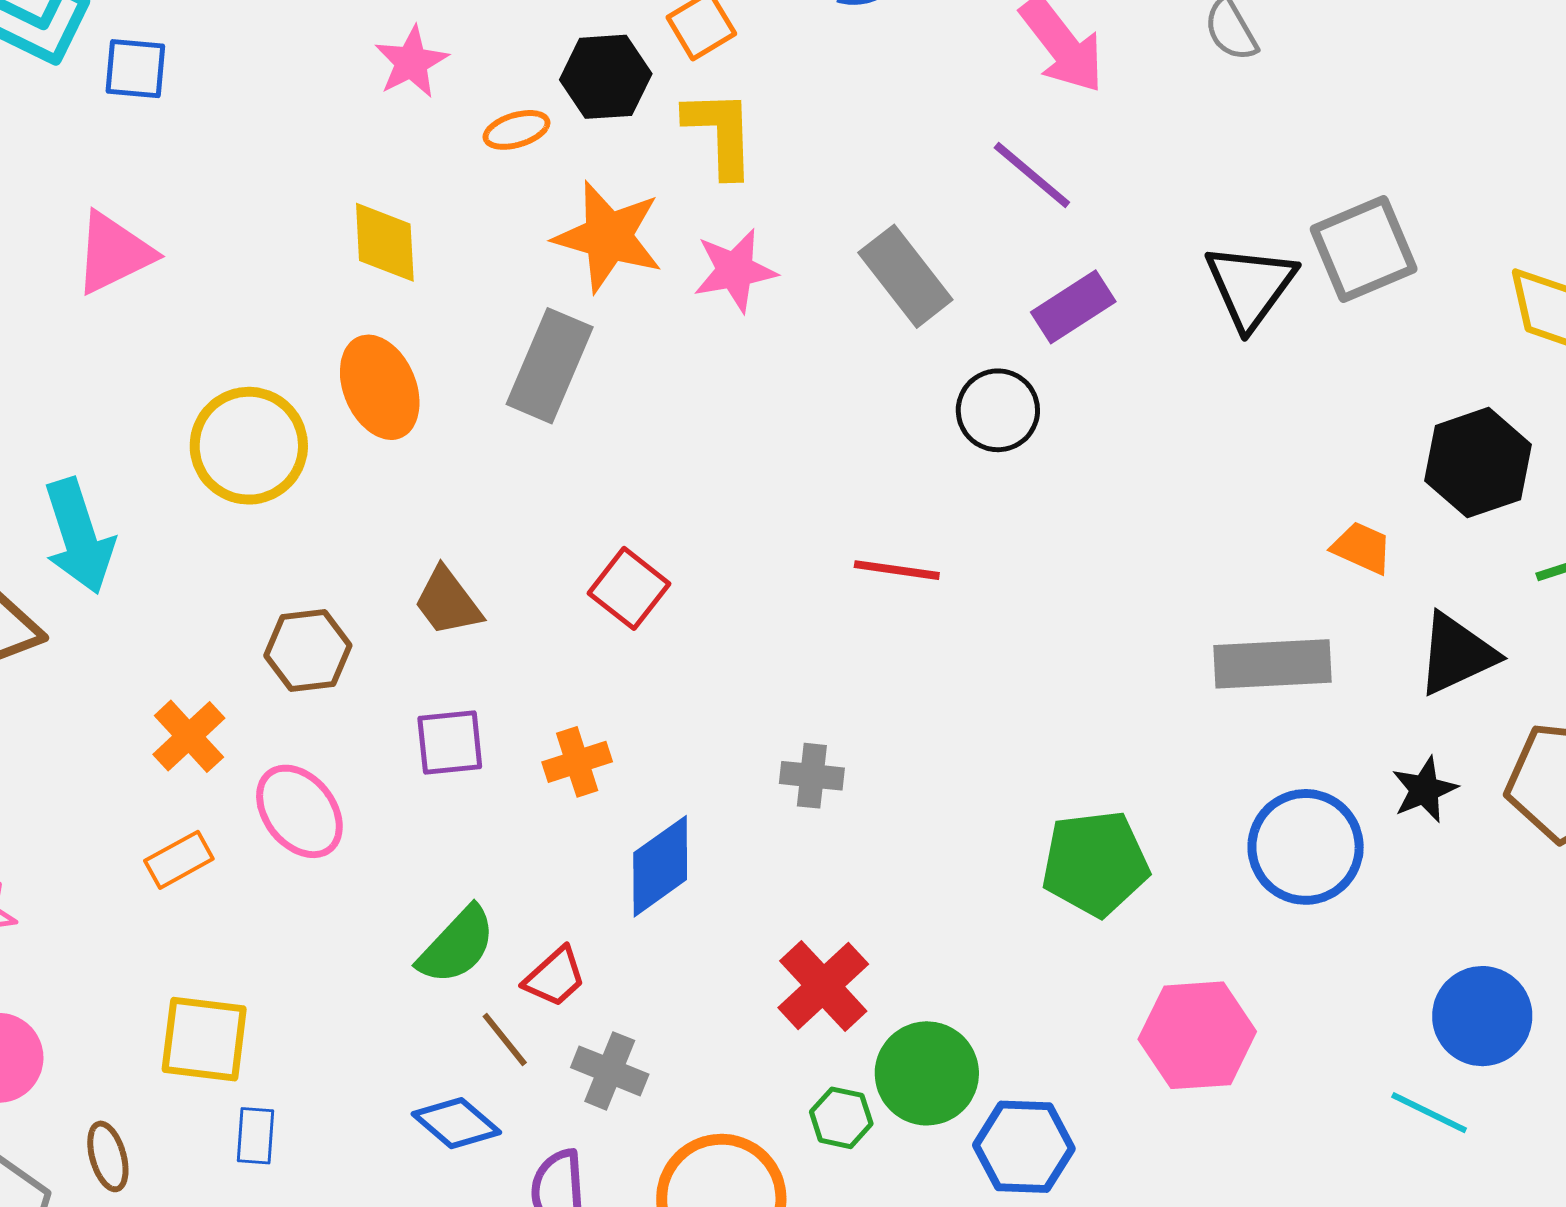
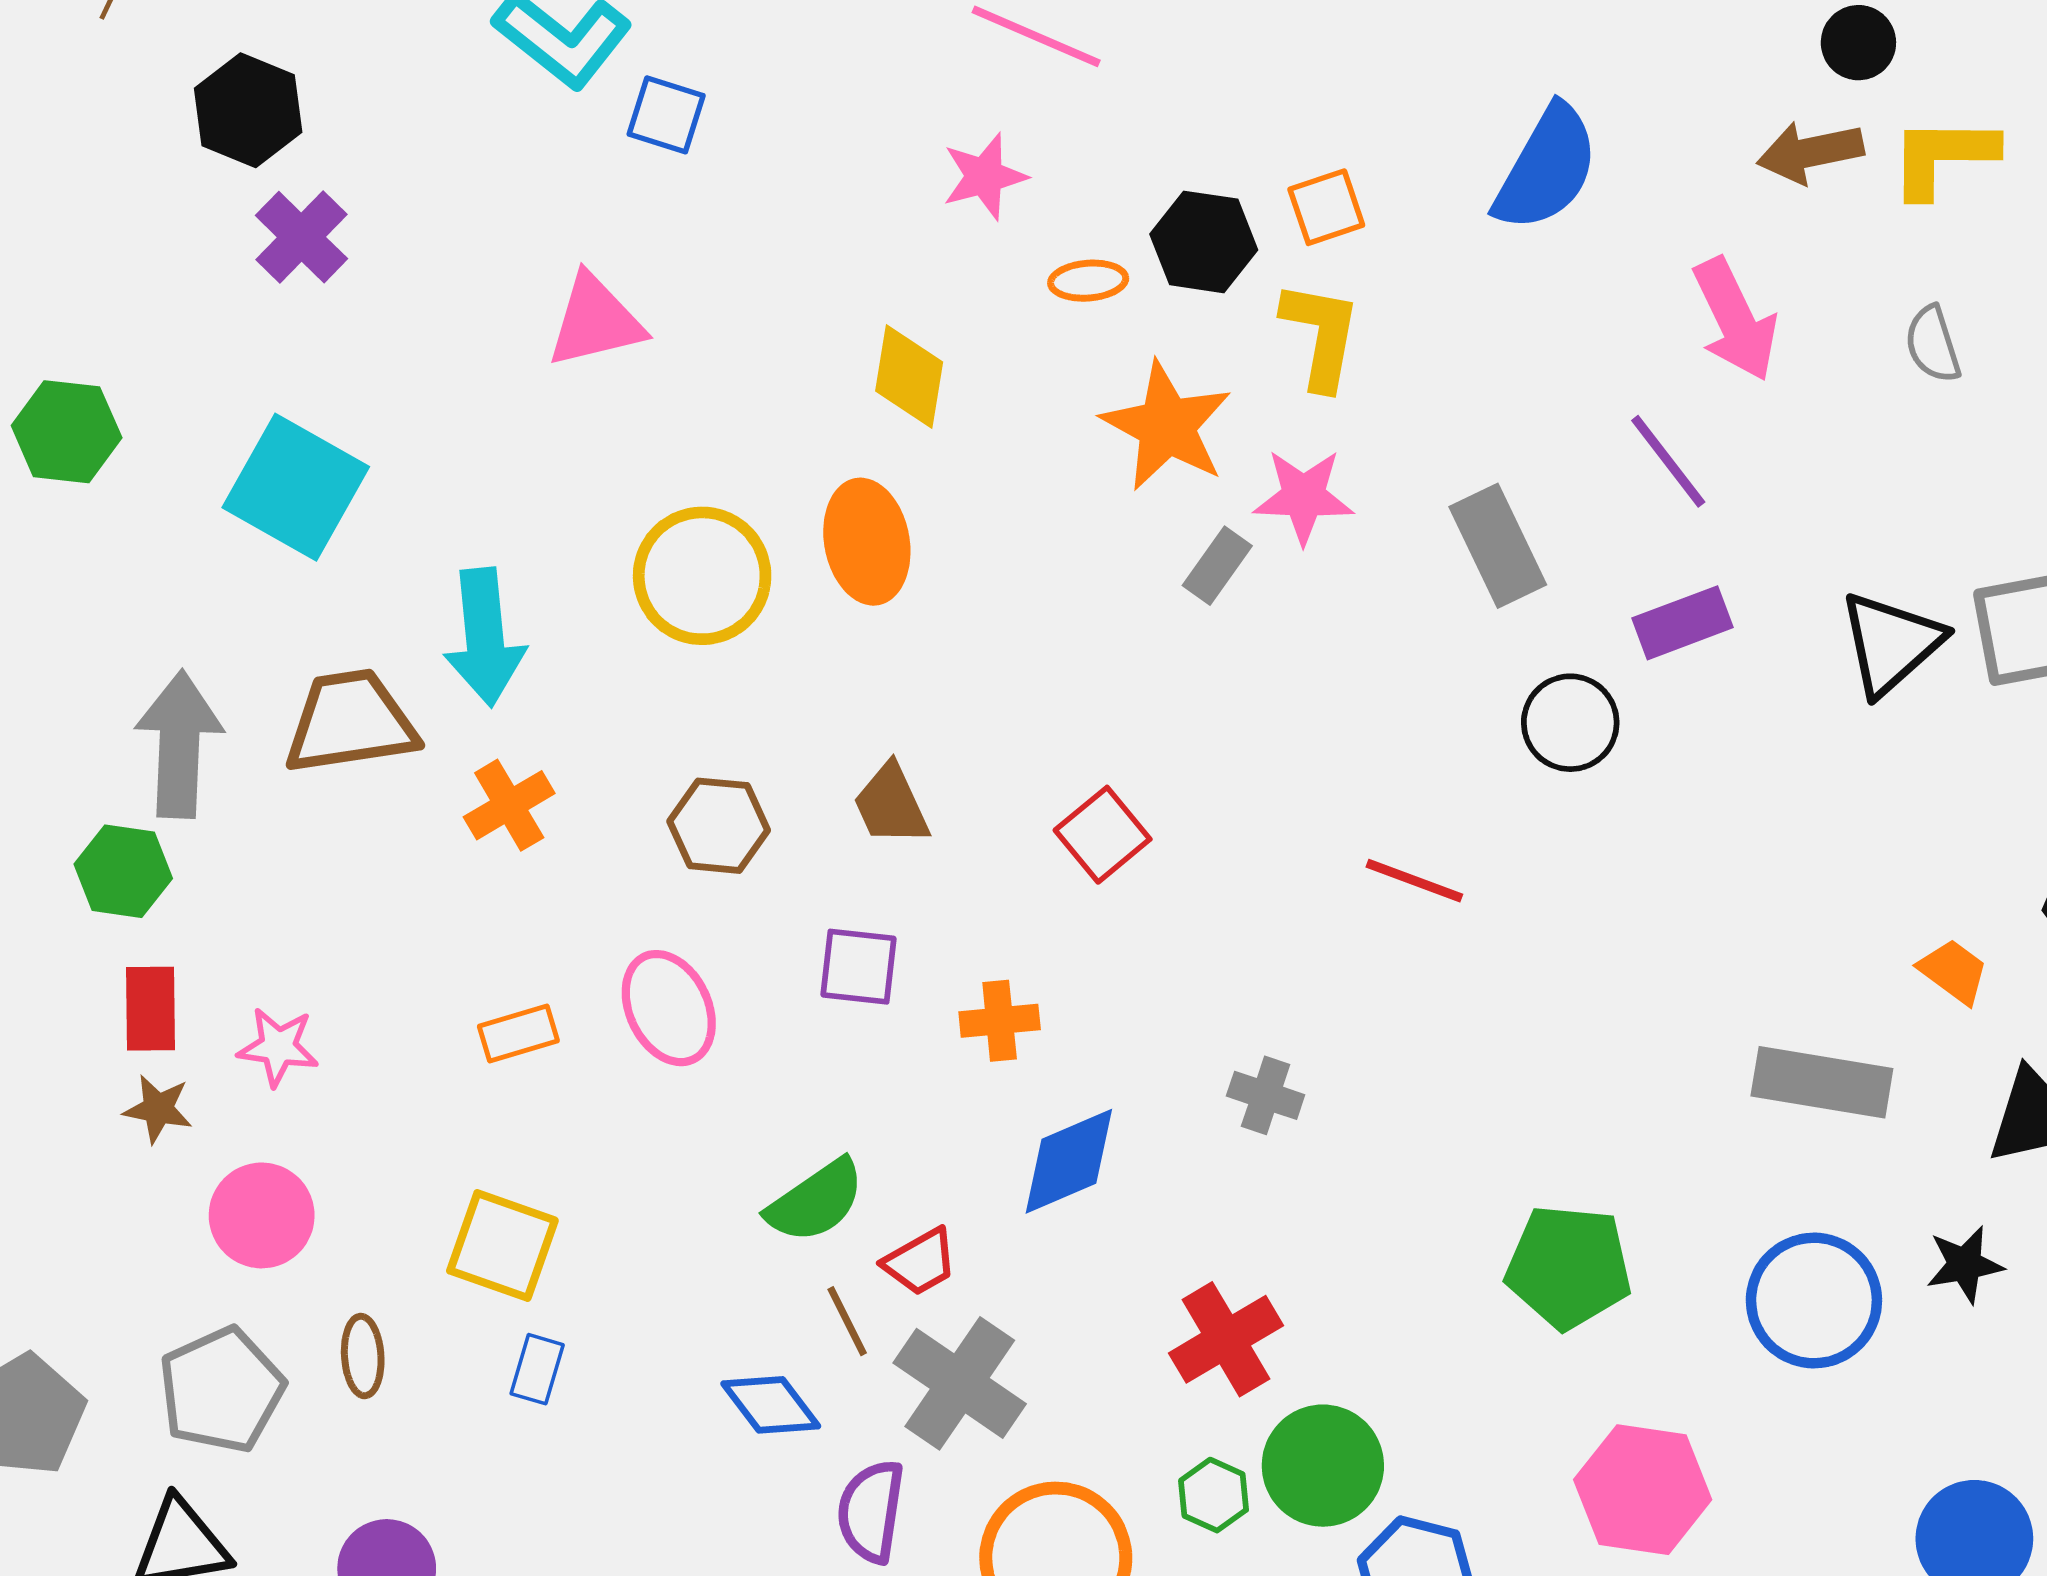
gray rectangle: (550, 366) -> (1217, 566), moved, size x0.6
orange cross: (189, 736) -> (509, 805), moved
gray cross: (610, 1071) -> (960, 1383), size x1.5

